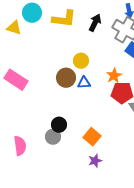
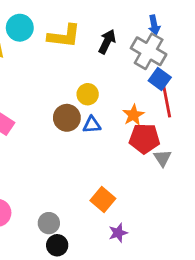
black circle: (59, 125) -> (57, 245), moved
gray circle: (53, 137) -> (49, 223), moved
purple star: (95, 161) -> (118, 233), moved

